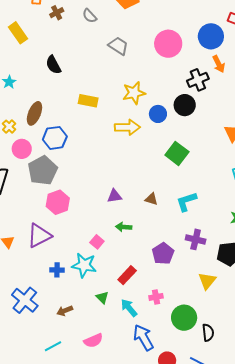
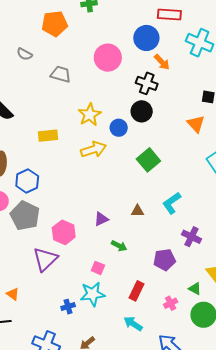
black cross: (198, 80) -> (147, 83), turned -30
green square: (177, 153) -> (148, 160), turned 30
pink hexagon: (58, 202) -> (64, 232), moved
green arrow: (124, 227) -> (119, 246), turned -140
purple triangle: (39, 236) -> (45, 259), moved
purple cross: (196, 239) -> (192, 237), turned 30
purple pentagon: (163, 253) -> (164, 260), turned -30
green triangle: (102, 297) -> (195, 289), moved
cyan arrow: (129, 308) -> (133, 324), moved

